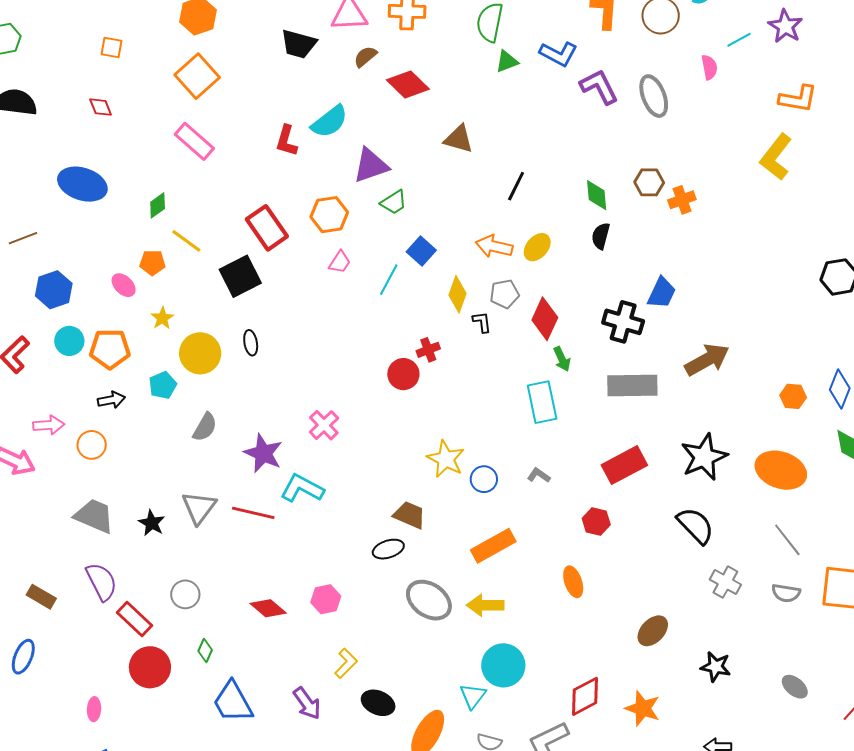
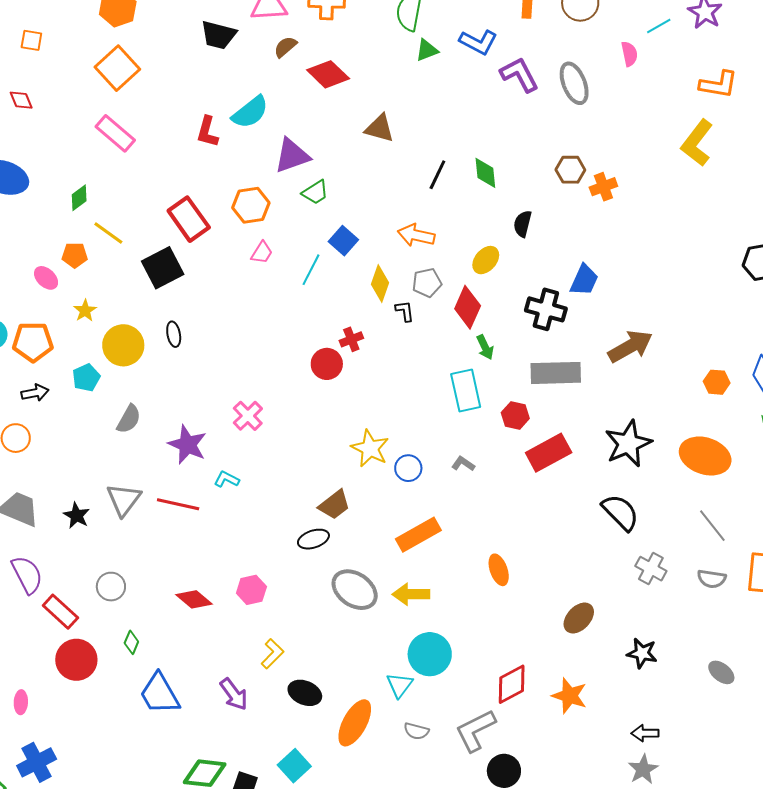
green diamond: (597, 195) -> (485, 173), moved
yellow ellipse: (537, 247) -> (486, 260), moved
cyan L-shape: (302, 488) -> (227, 479), size x0.6
brown trapezoid: (410, 515) -> (334, 505), turned 120
red hexagon: (596, 522) -> (515, 416), moved

